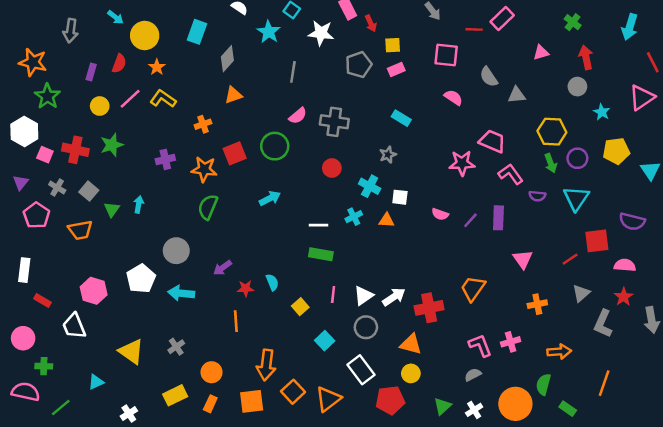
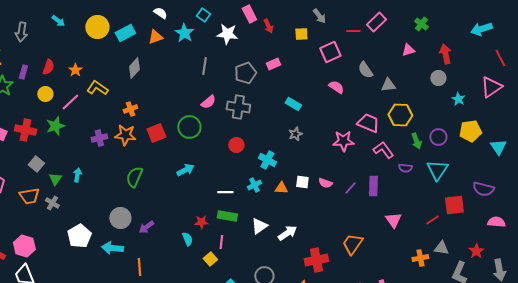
green cross: (573, 22) -> (421, 24), moved
cyan arrow: (630, 27) -> (481, 29), turned 55
cyan rectangle: (197, 32) -> (125, 33), turned 42
yellow circle: (145, 35) -> (97, 27), moved
yellow square: (393, 45) -> (301, 34), moved
pink square: (446, 55) -> (330, 52), turned -30
gray diamond: (227, 59) -> (134, 68), moved
red semicircle: (119, 63) -> (48, 67), moved
gray pentagon: (359, 65) -> (245, 73), moved
orange star: (157, 67) -> (75, 70), moved
pink rectangle: (396, 70) -> (273, 64), moved
purple rectangle: (91, 72) -> (23, 72), moved
orange triangle: (233, 95) -> (155, 37), moved
pink line: (130, 99) -> (70, 102), moved
yellow hexagon: (552, 132) -> (400, 115), moved
gray star: (388, 155) -> (295, 134), moved
orange star: (204, 169) -> (125, 135), moved
gray cross: (57, 187) -> (52, 203), moved
white square: (400, 197) -> (302, 182), moved
gray circle: (176, 251) -> (120, 218), moved
pink semicircle: (625, 265) -> (496, 222), moved
red star: (246, 288) -> (201, 222), moved
pink hexagon: (94, 291) -> (24, 246), moved
gray triangle: (581, 293) -> (441, 248), turned 49
pink line: (333, 294) -> (221, 242), moved
white triangle: (363, 296) -> (259, 226), moved
white arrow: (394, 297) -> (287, 233), moved
orange cross: (537, 304) -> (420, 258), moved
orange line: (236, 321) -> (139, 267), moved

